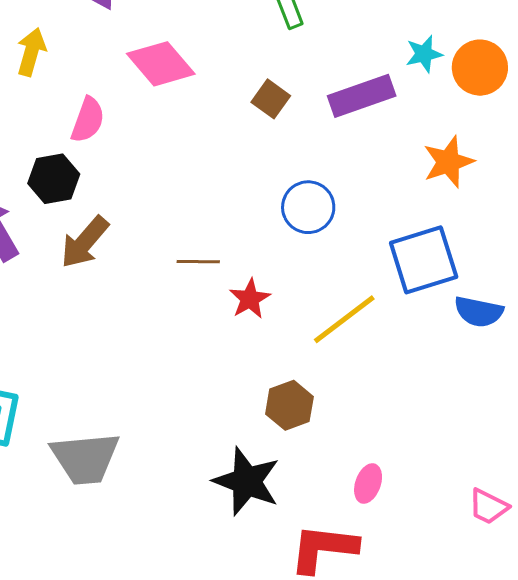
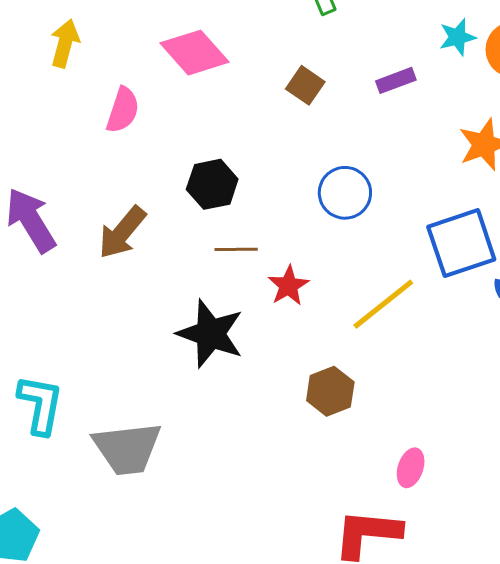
purple rectangle: (362, 96) -> (396, 80), size x0.6
black hexagon: (54, 179) -> (212, 184), moved
black star: (247, 481) -> (210, 334), moved

